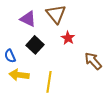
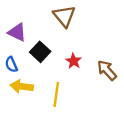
purple triangle: (28, 19) -> (17, 32), moved
red star: (68, 38) -> (74, 61), moved

